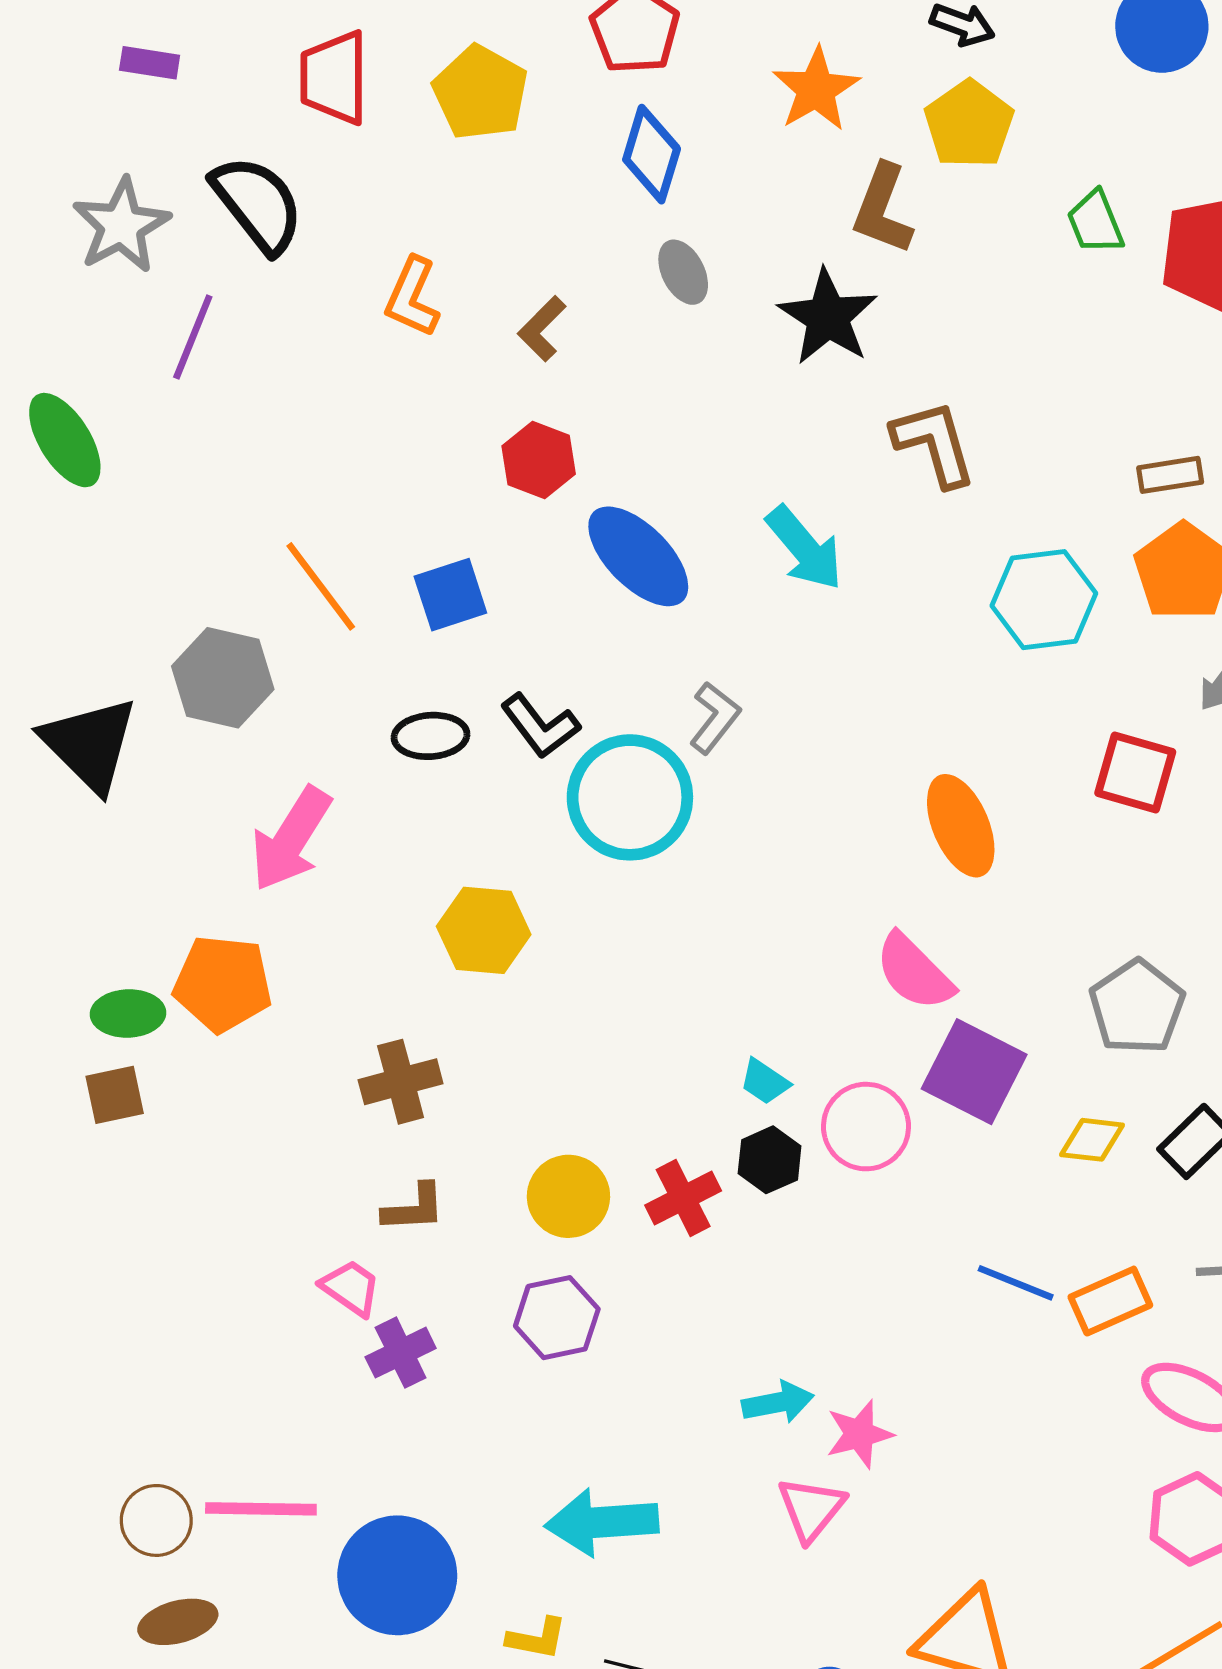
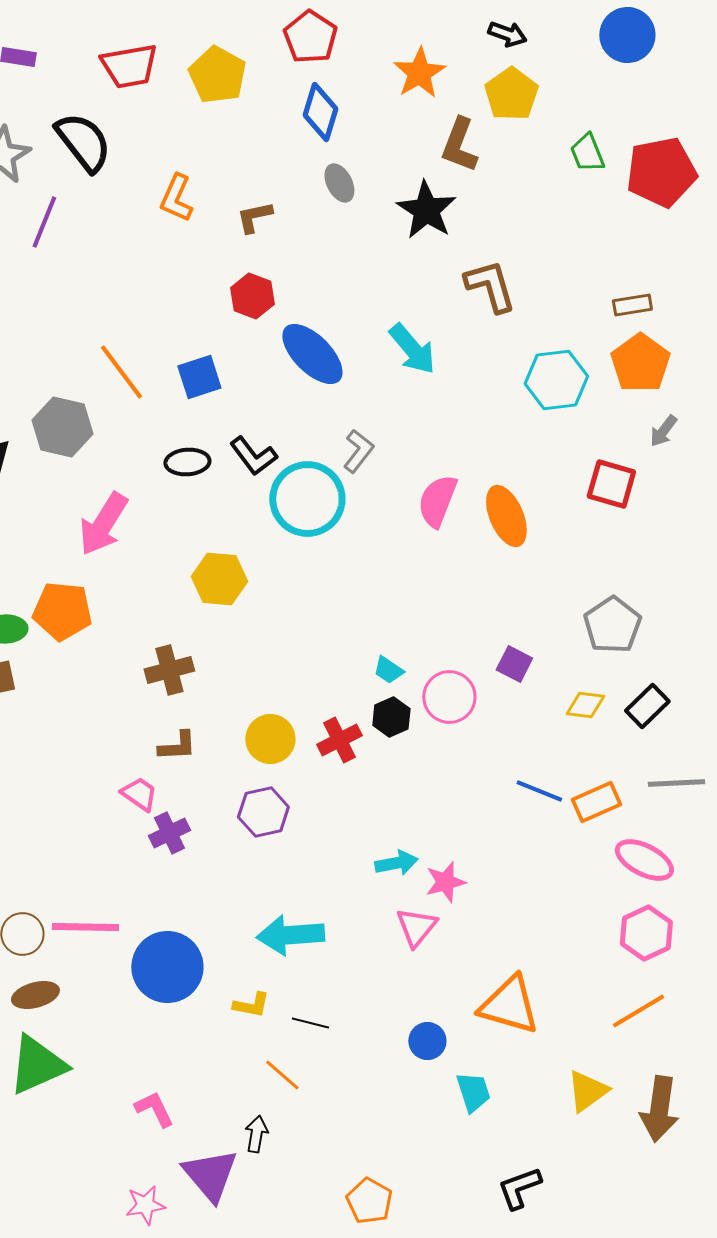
red trapezoid: (334, 78) -> (129, 66), turned -100
brown L-shape: (542, 329) -> (254, 217), turned 33
pink semicircle: (914, 972) -> (437, 501), moved, turned 66
purple square: (974, 1072) -> (514, 664), size x0.6

